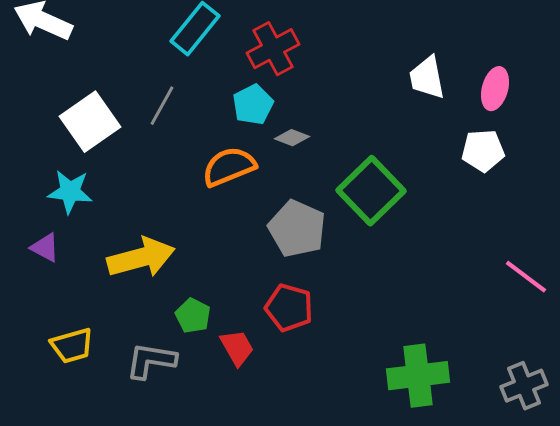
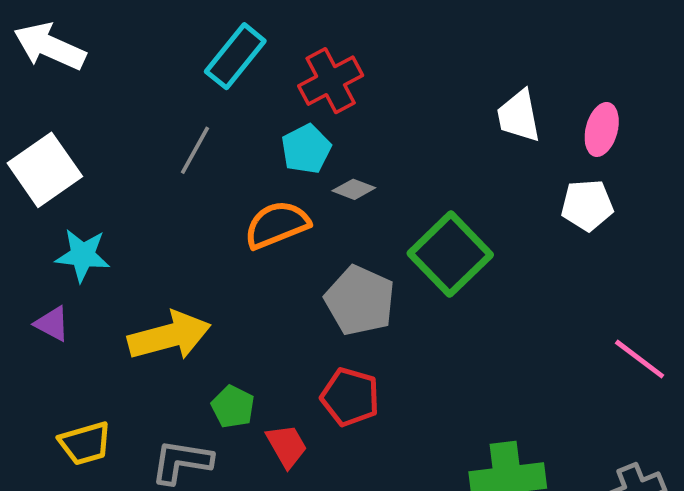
white square: (90, 122) -> (45, 170), moved

